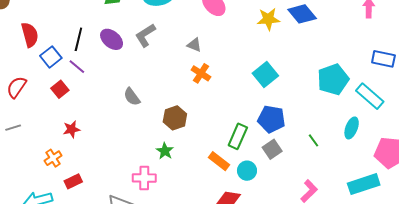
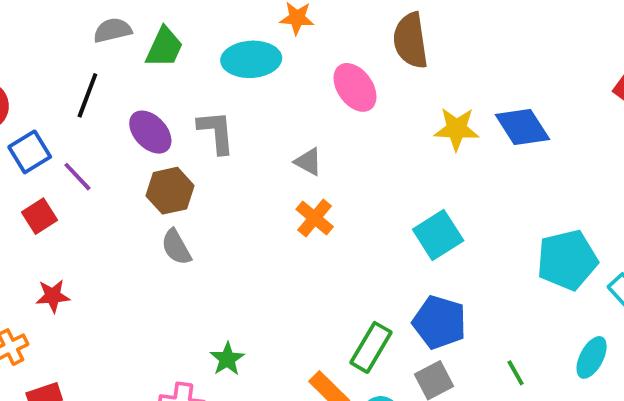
gray L-shape: (145, 35) -> (216, 132), turned 110
black line: (78, 39) -> (87, 95), moved
brown hexagon: (175, 118) -> (170, 191), moved

